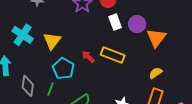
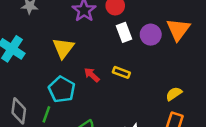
orange triangle: (156, 38) -> (178, 30), moved
yellow triangle: (52, 41) -> (63, 48), moved
yellow rectangle: (113, 55) -> (121, 72), size x0.6

